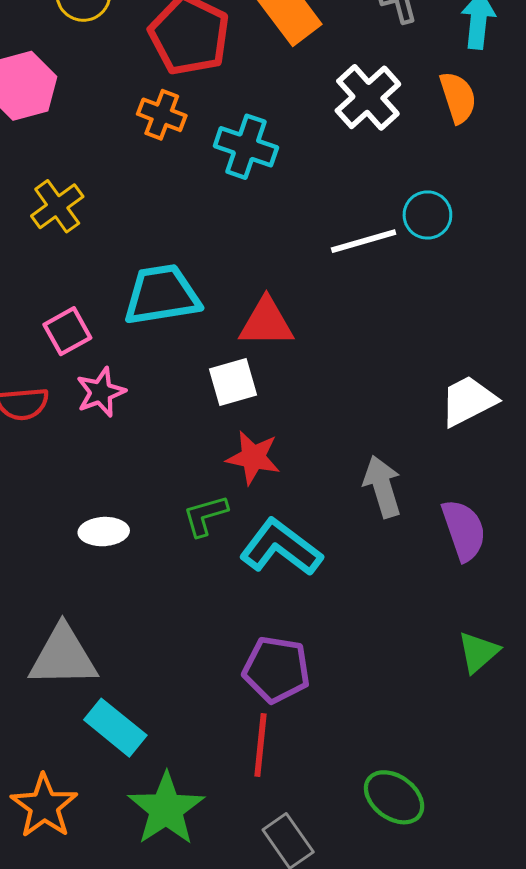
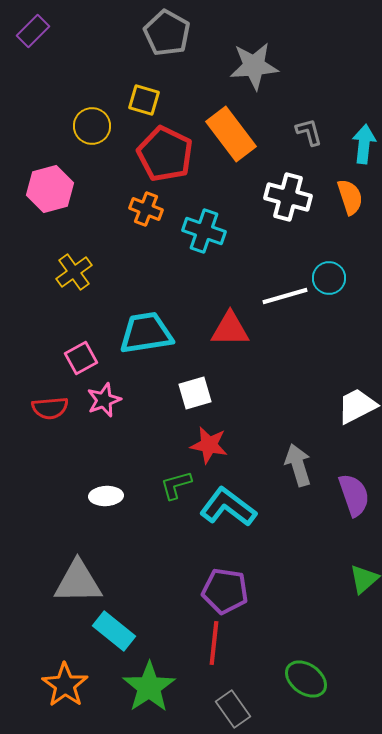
white cross: (368, 97) -> (288, 197), turned -33
red triangle: (266, 322) -> (230, 329), moved

